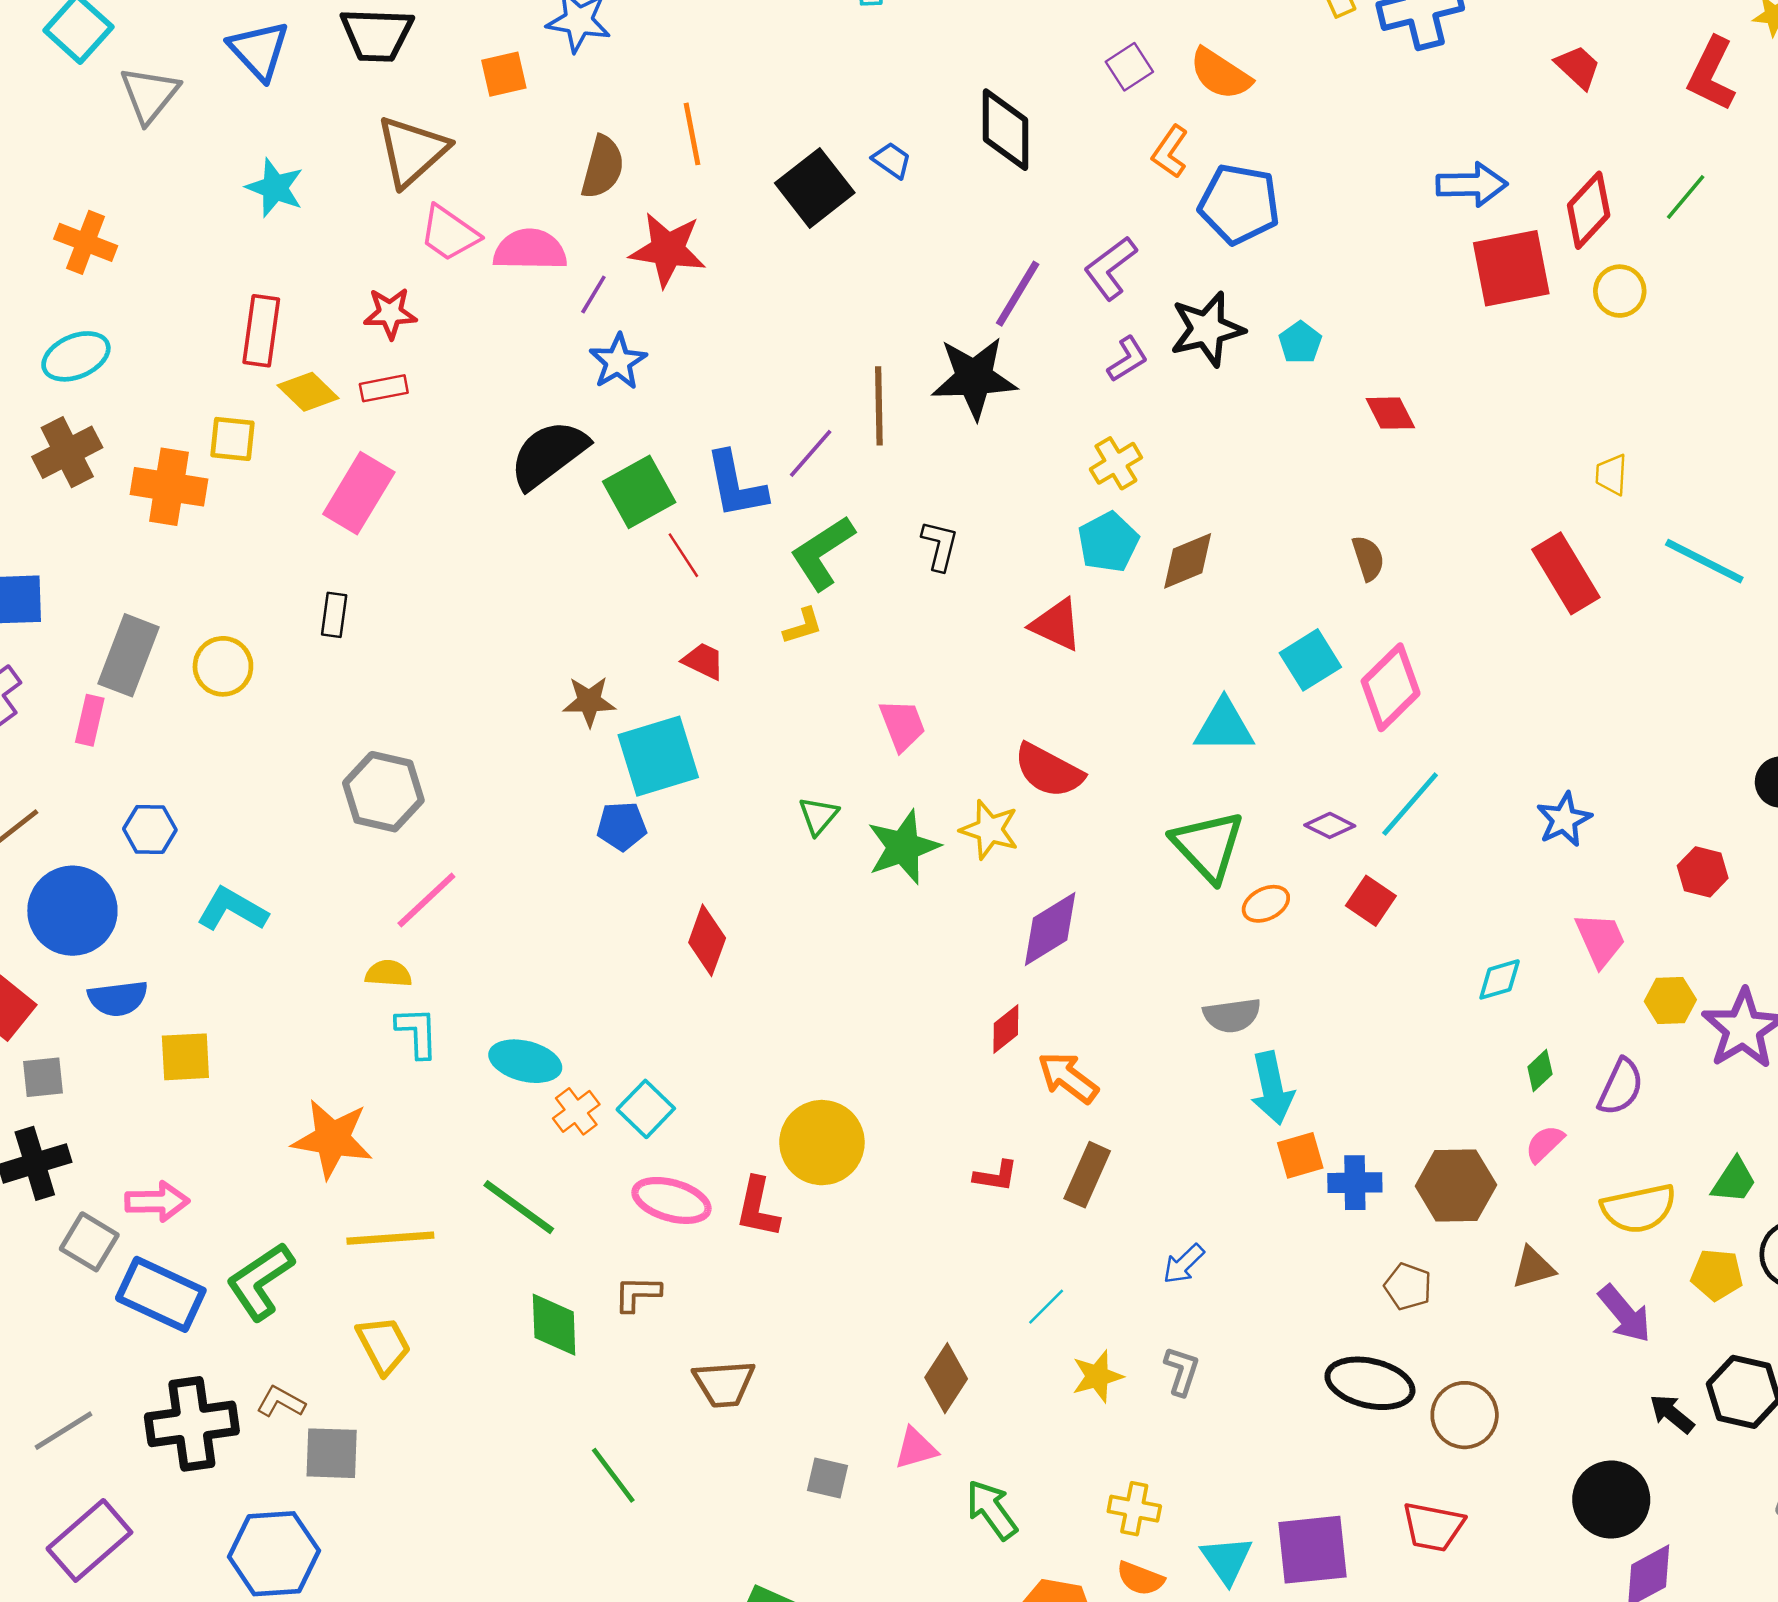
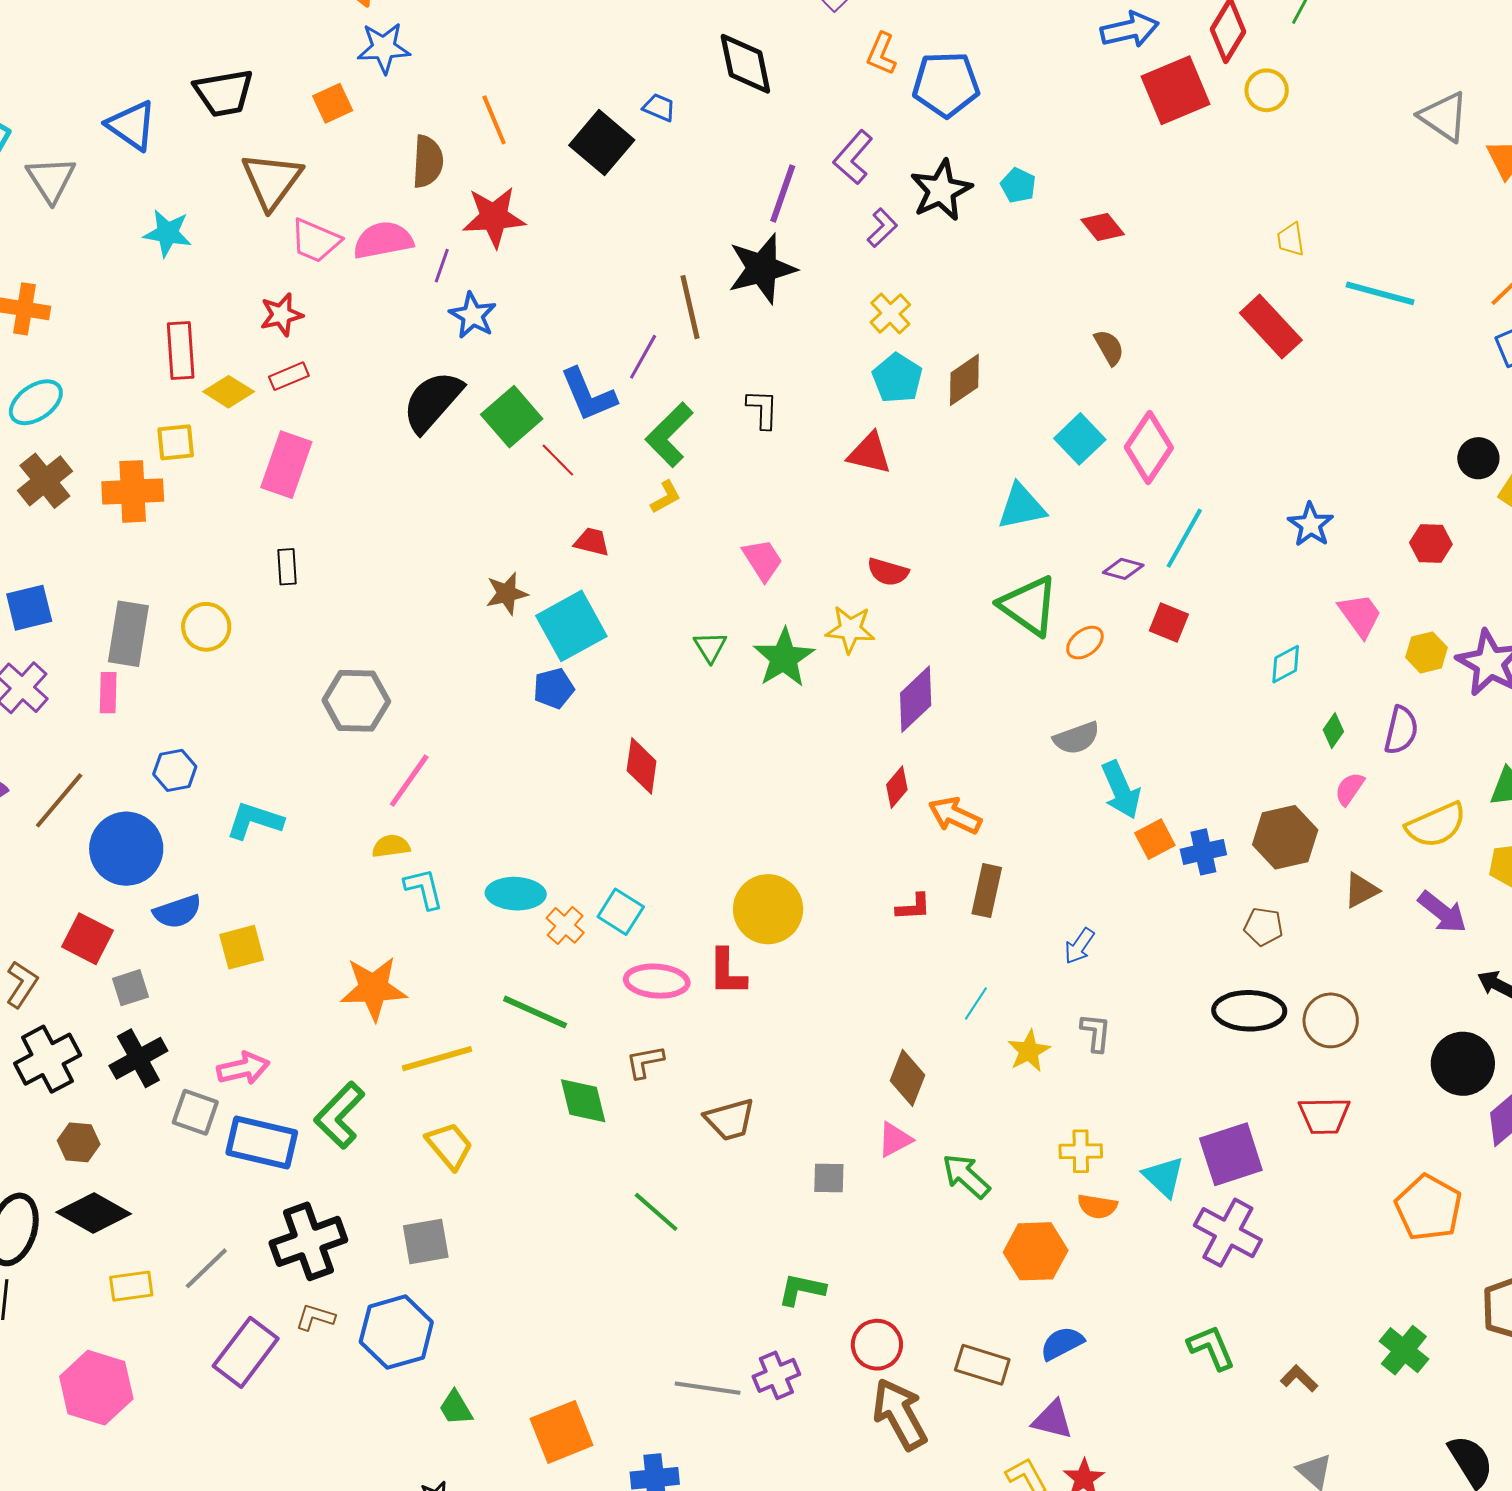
red semicircle: (1049, 771) -> (888, 572), size x0.7
brown L-shape: (281, 1402) -> (315, 1317), moved

